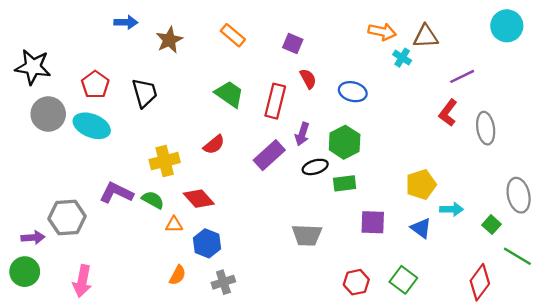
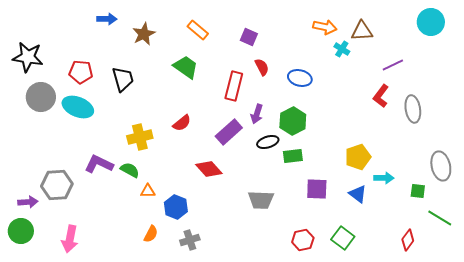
red pentagon: (95, 85) -> (81, 72), turned -30
green trapezoid: (229, 94) -> (186, 67), moved
red diamond: (199, 199) -> (209, 169), moved
green square: (492, 225) -> (418, 191), turned -35
red diamond: (480, 282) -> (408, 240), size x0.7

